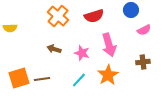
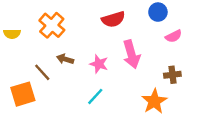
orange cross: (58, 16) -> (52, 25), moved
orange star: (108, 75) -> (154, 101), moved
brown line: (42, 79) -> (42, 72), moved, turned 56

